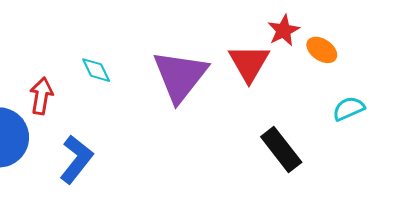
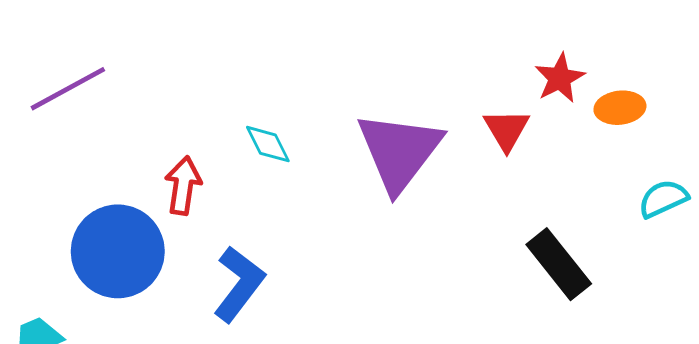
orange ellipse: (322, 50) -> (620, 108), turned -40
red triangle: (249, 63) -> (507, 130), size x0.7

